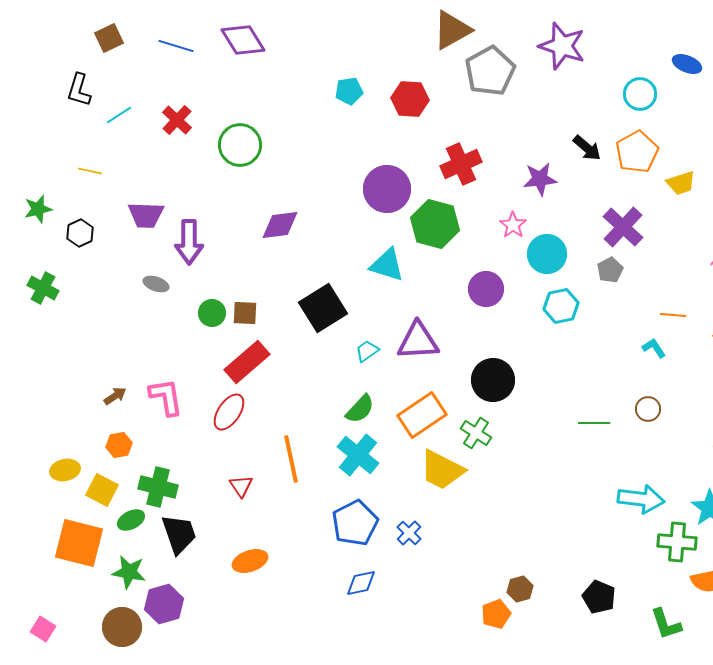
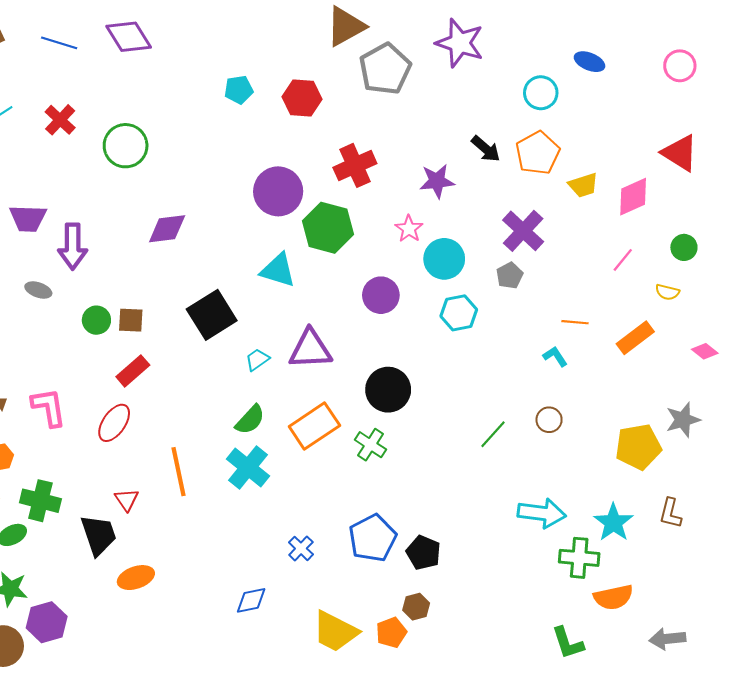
red rectangle: (247, 362) -> (133, 371), size x0.7
green line: (594, 423) -> (493, 434), turned -48
yellow trapezoid: (442, 470) -> (335, 631), moved
blue pentagon: (355, 523) -> (373, 538), moved
black trapezoid: (179, 534) -> (99, 535), moved
black pentagon: (599, 597) -> (423, 553), moved

